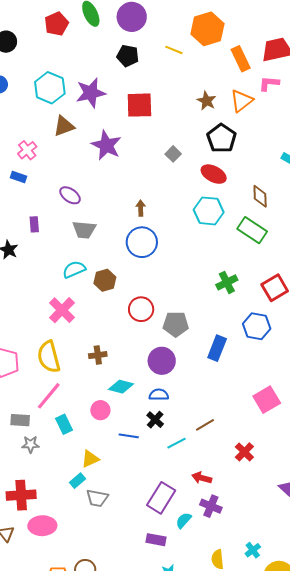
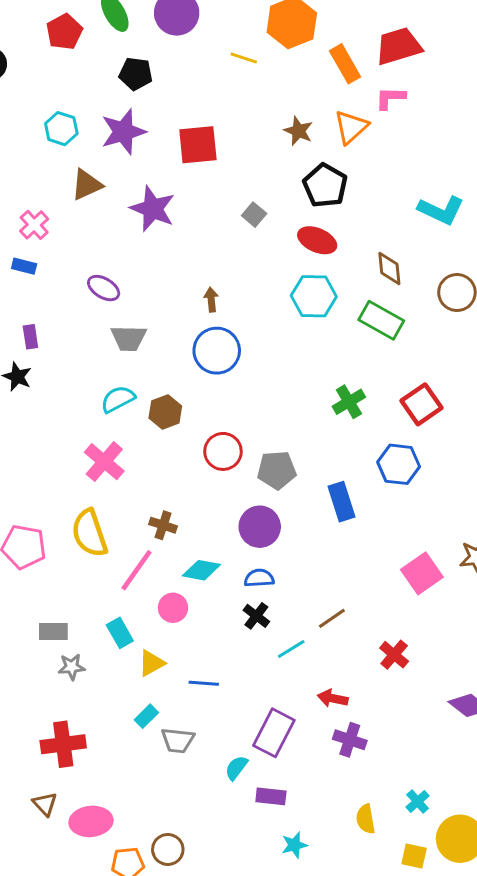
black pentagon: (128, 56) -> (136, 74), moved
cyan hexagon: (50, 88) -> (61, 129), size x0.7
purple rectangle: (34, 224) -> (30, 337), moved
blue rectangle: (217, 348) -> (342, 502), turned -35
brown cross: (98, 355) -> (163, 525), turned 30
pink line: (49, 396) -> (137, 570), moved
blue line: (129, 436) -> (204, 683), moved
yellow triangle: (90, 459) -> (151, 663), moved
cyan semicircle: (184, 520) -> (236, 768), moved
pink ellipse: (42, 526) -> (91, 821), moved

